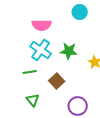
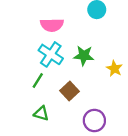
green line: (30, 72) -> (38, 80), turned -48
green triangle: (33, 100) -> (41, 113), turned -32

